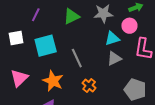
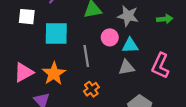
pink circle: (129, 26) -> (110, 37), moved
pink triangle: (19, 78) -> (24, 72), moved

